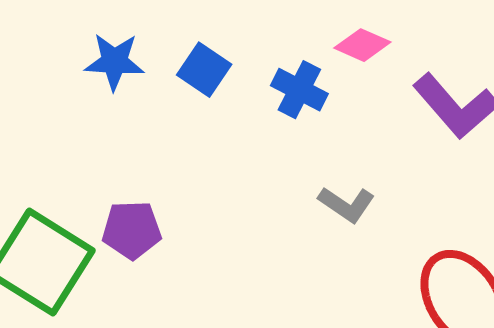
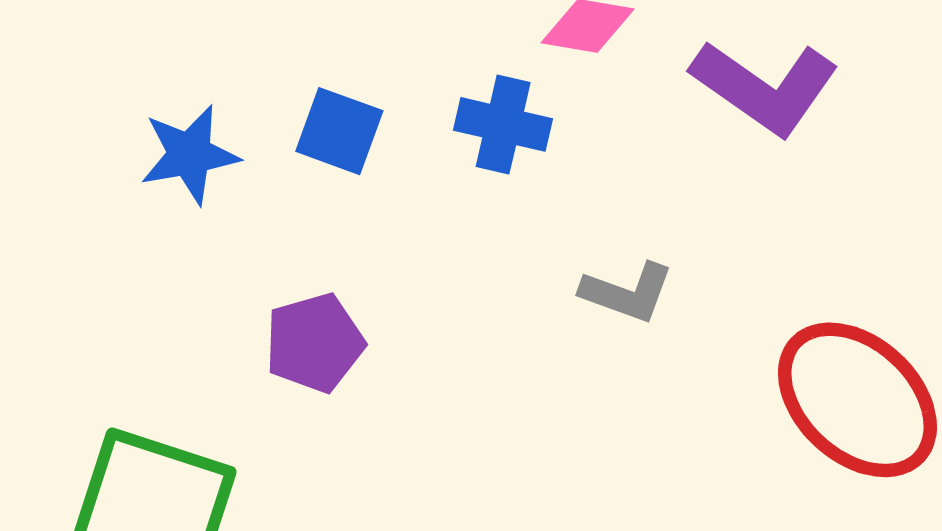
purple pentagon: (132, 230) -> (314, 343), moved

